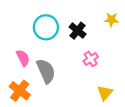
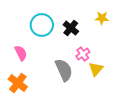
gray semicircle: (46, 71) -> (64, 70), moved
yellow triangle: (105, 93) -> (96, 69), moved

